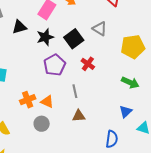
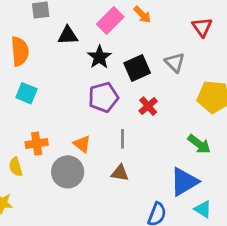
black star: (45, 37) -> (99, 57), turned -30
orange cross: (28, 100) -> (37, 144), moved
blue triangle: (126, 112) -> (184, 182), size x1.6
gray circle: (42, 124) -> (68, 172), size x1.5

